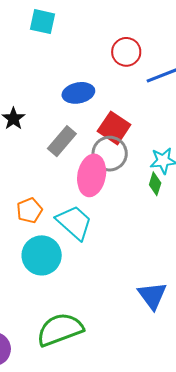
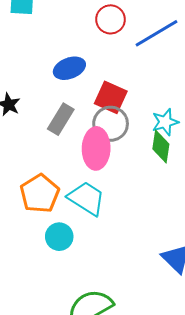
green diamond: (155, 184) -> (161, 147), size x1.4
orange pentagon: (29, 210) -> (40, 194), size x1.5
cyan circle: (42, 255) -> (59, 237), size x0.7

